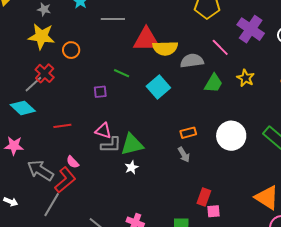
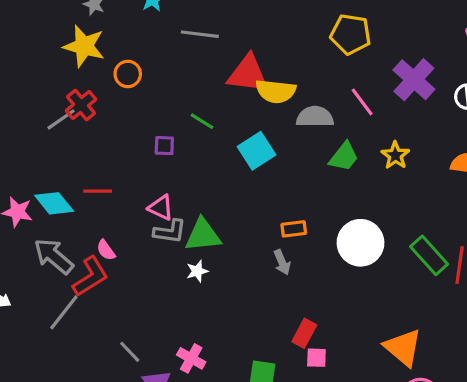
cyan diamond: (23, 108) -> (54, 203), moved

